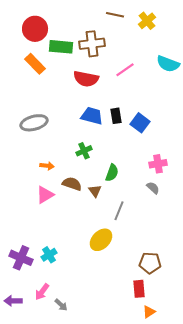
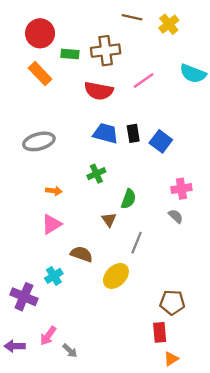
green rectangle: (61, 47) -> (70, 54), size x0.7
brown semicircle: (72, 184) -> (81, 254), moved
cyan cross: (49, 255) -> (54, 276), moved

